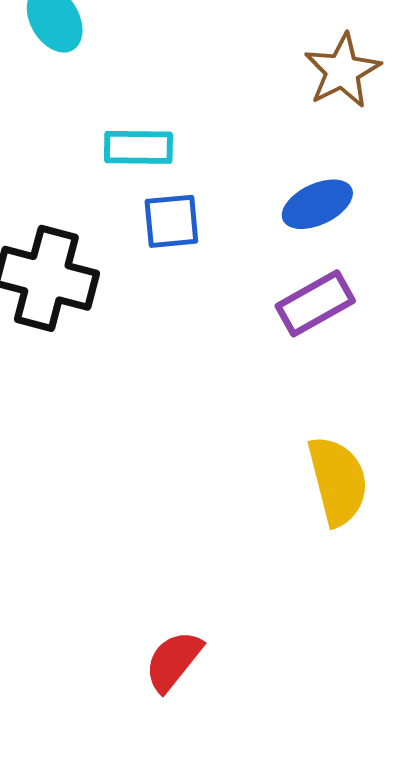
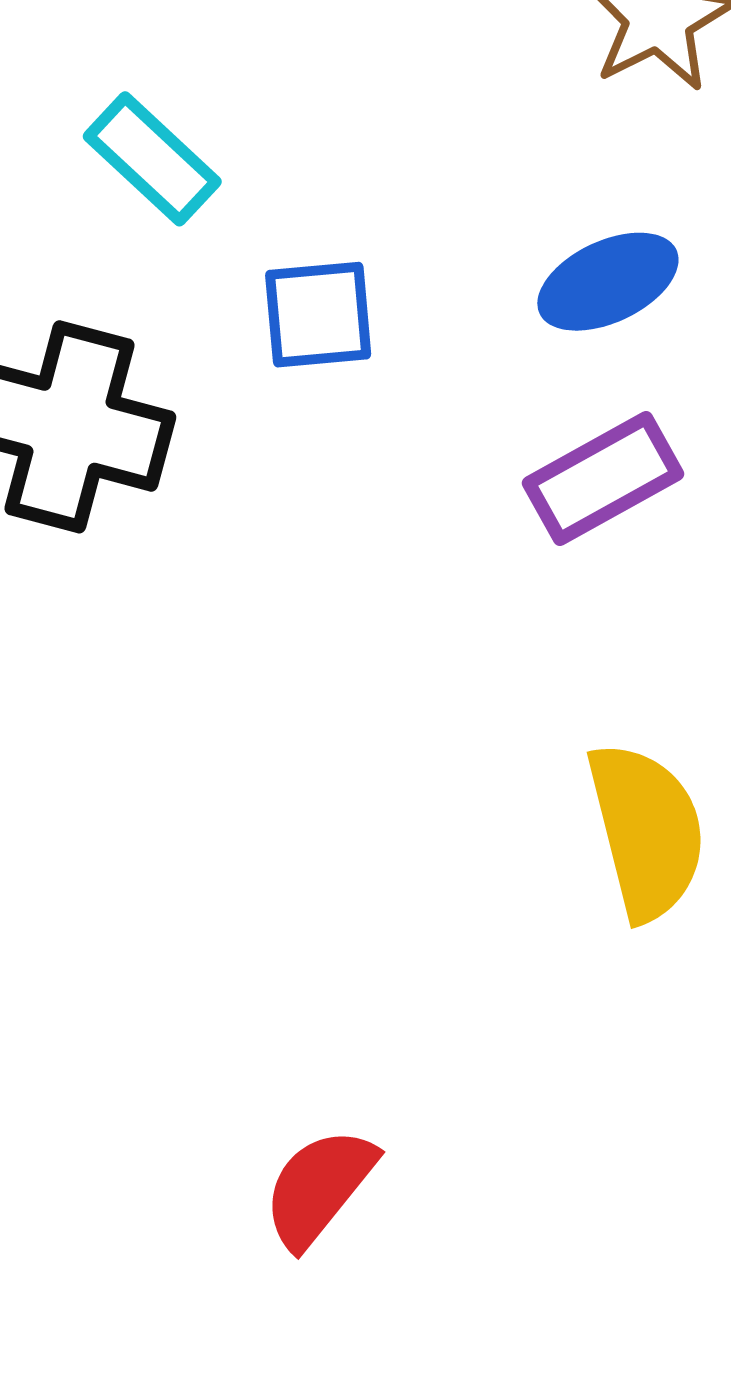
cyan rectangle: (138, 147) -> (152, 159), moved, turned 42

